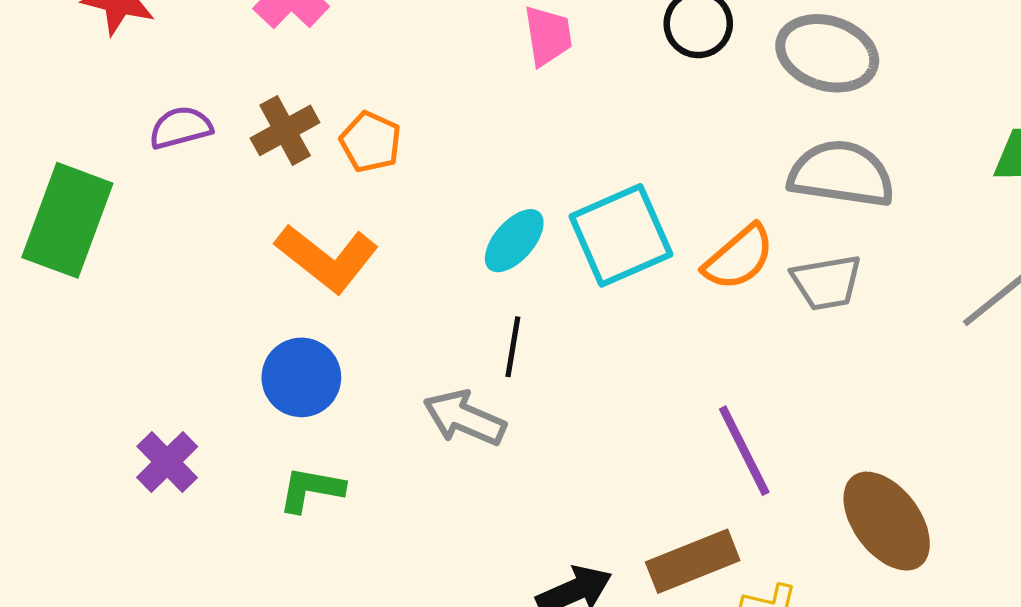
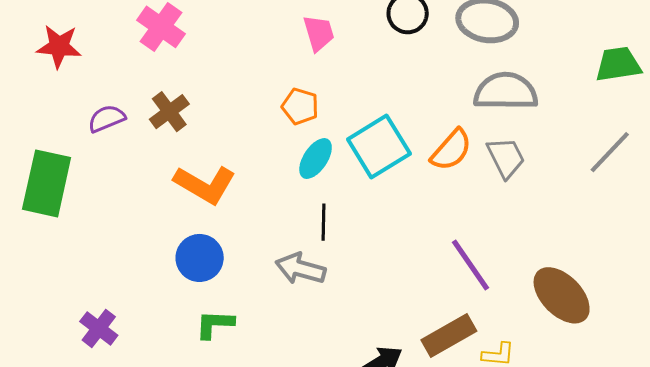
orange pentagon: (371, 142) -> (300, 106), moved
gray trapezoid: (827, 282) -> (506, 158), turned -99
purple cross: (167, 462) -> (99, 328), moved

